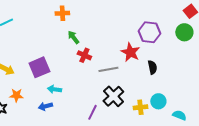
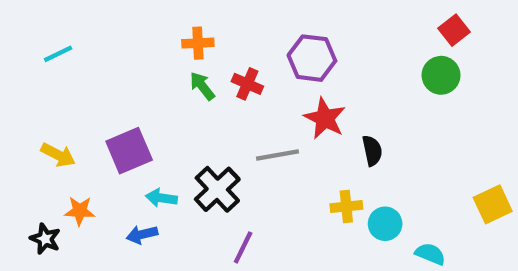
orange cross: (62, 13) -> (198, 43), moved
purple hexagon: (149, 32) -> (312, 58), moved
red cross: (84, 55) -> (247, 84), moved
black cross: (113, 96) -> (217, 189), moved
yellow cross: (140, 107) -> (346, 207), moved

